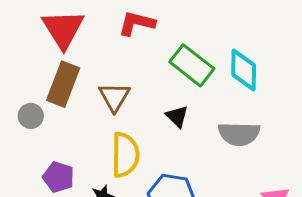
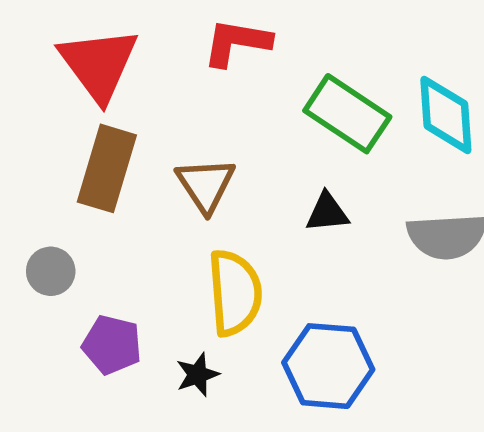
gray circle: (31, 116) -> (51, 271), moved
black triangle: (177, 116) -> (327, 212), turned -45

